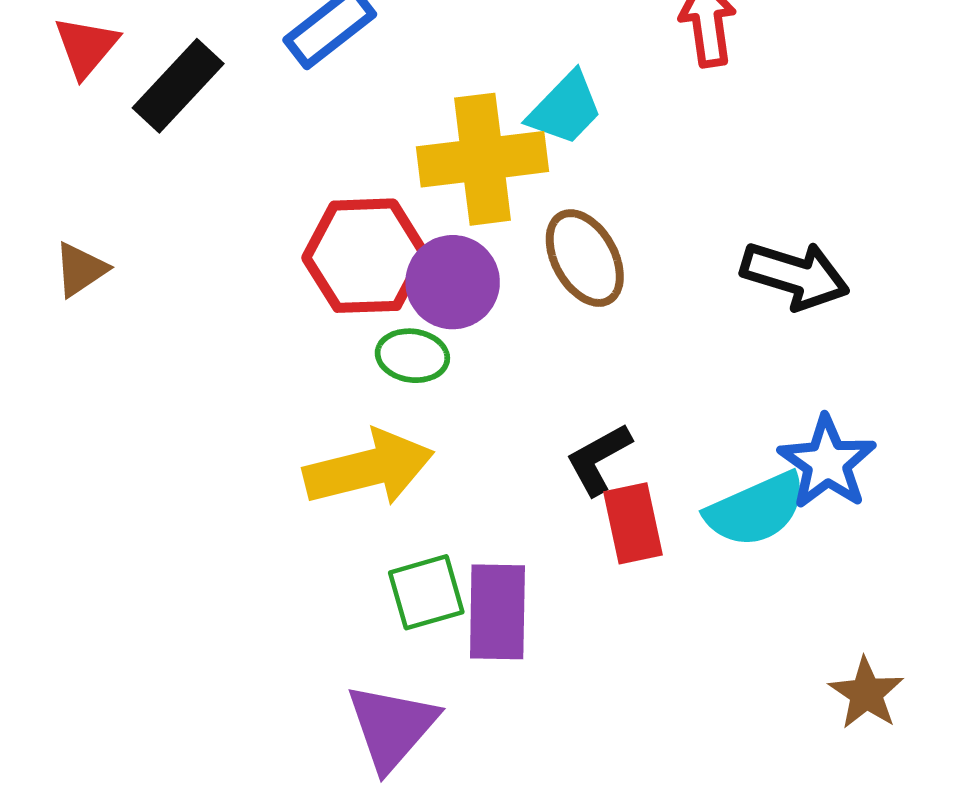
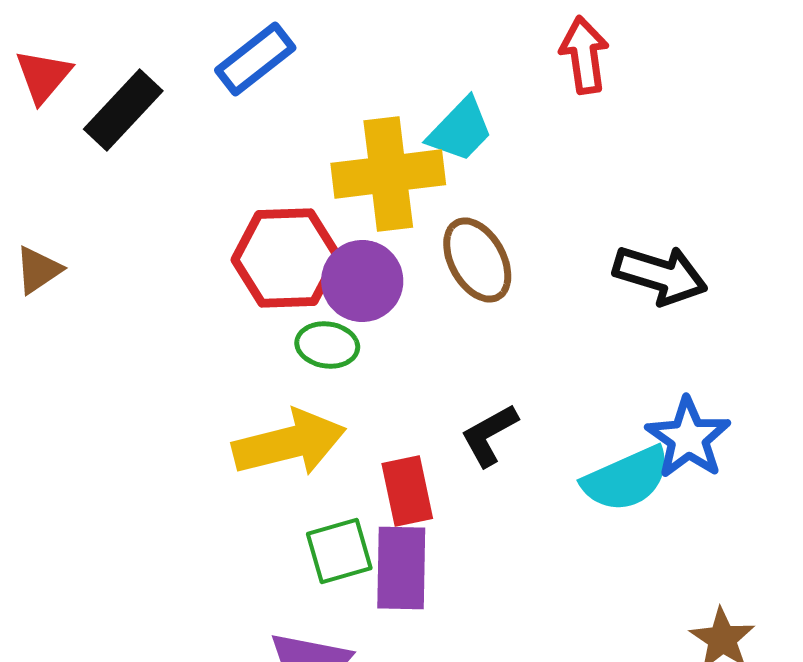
red rectangle: (633, 523) -> (407, 491), moved

